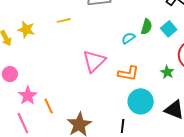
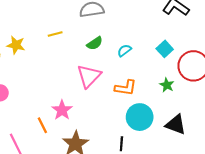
green semicircle: (146, 27) -> (95, 43), moved, turned 42
cyan square: (169, 29) -> (165, 49), moved
pink star: (28, 96) -> (62, 110), moved

